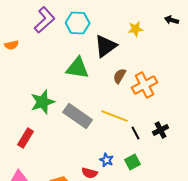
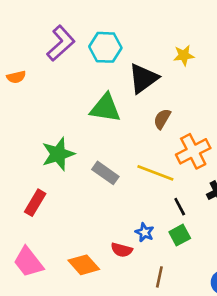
orange cross: (145, 85) -> (193, 151), moved
gray rectangle: (78, 116) -> (105, 173), size x0.7
black line: (136, 133) -> (180, 207), moved

